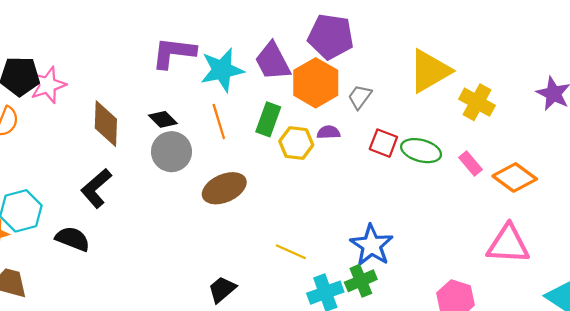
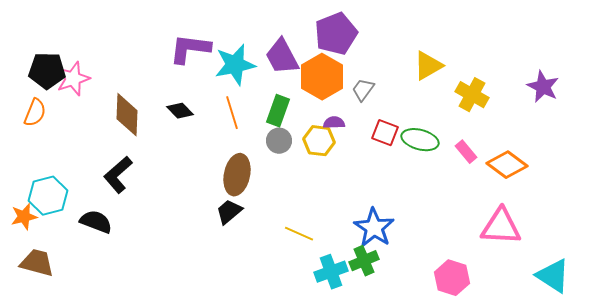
purple pentagon: (331, 37) -> (336, 34), turned -30
yellow triangle: (430, 71) -> (428, 66), size x0.7
yellow hexagon: (296, 143) -> (319, 141), moved
gray circle: (172, 152) -> (279, 141), moved, size x0.7
brown ellipse: (224, 188) -> (237, 175), turned -54
black trapezoid: (222, 289) -> (229, 212), moved

